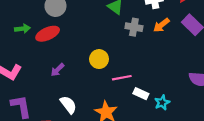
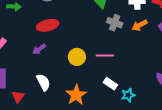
red ellipse: (48, 34) -> (48, 25), moved
yellow circle: (99, 59) -> (77, 57), moved
pink line: (122, 78) -> (105, 56), moved

